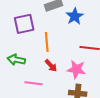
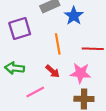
orange line: (47, 42) -> (58, 44), moved
pink line: (34, 83) -> (35, 92), turned -30

